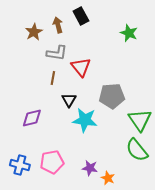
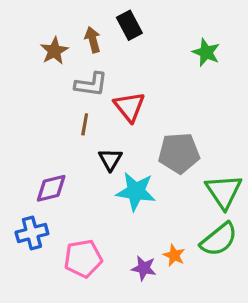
green semicircle: (137, 150) -> (219, 239), turned -90
blue cross: (20, 165) -> (32, 233), moved, turned -30
orange star: (108, 178) -> (174, 255), moved

